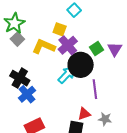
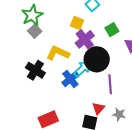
yellow L-shape: (44, 47) -> (58, 53), moved
green square: (96, 49) -> (112, 30), moved
blue cross: (27, 94) -> (70, 79), moved
red triangle: (84, 114) -> (98, 108), turned -32

